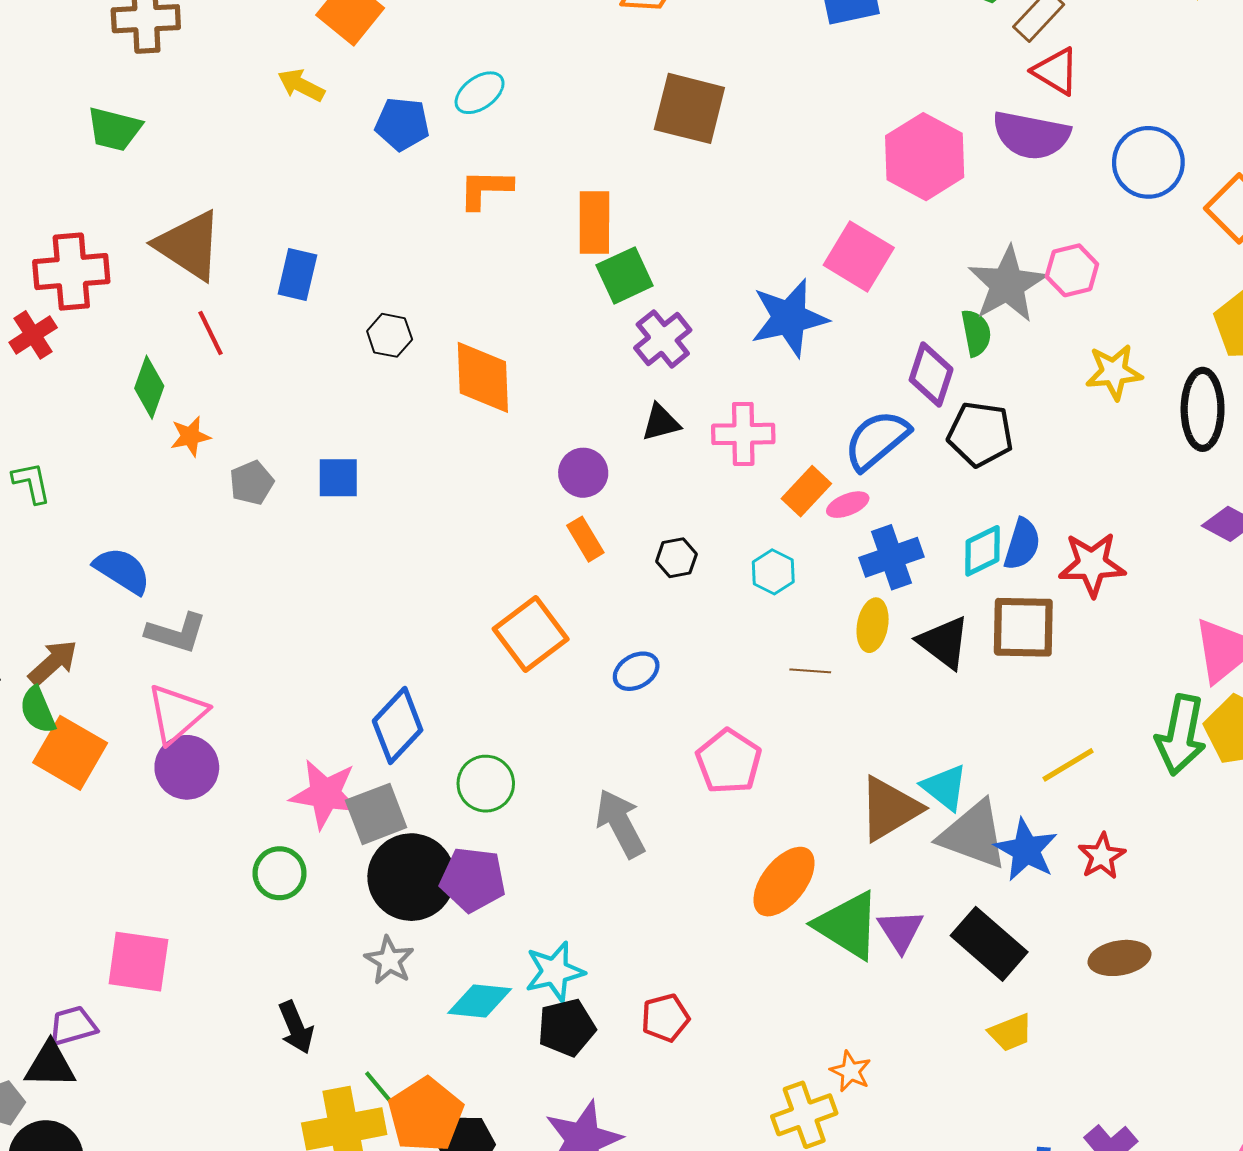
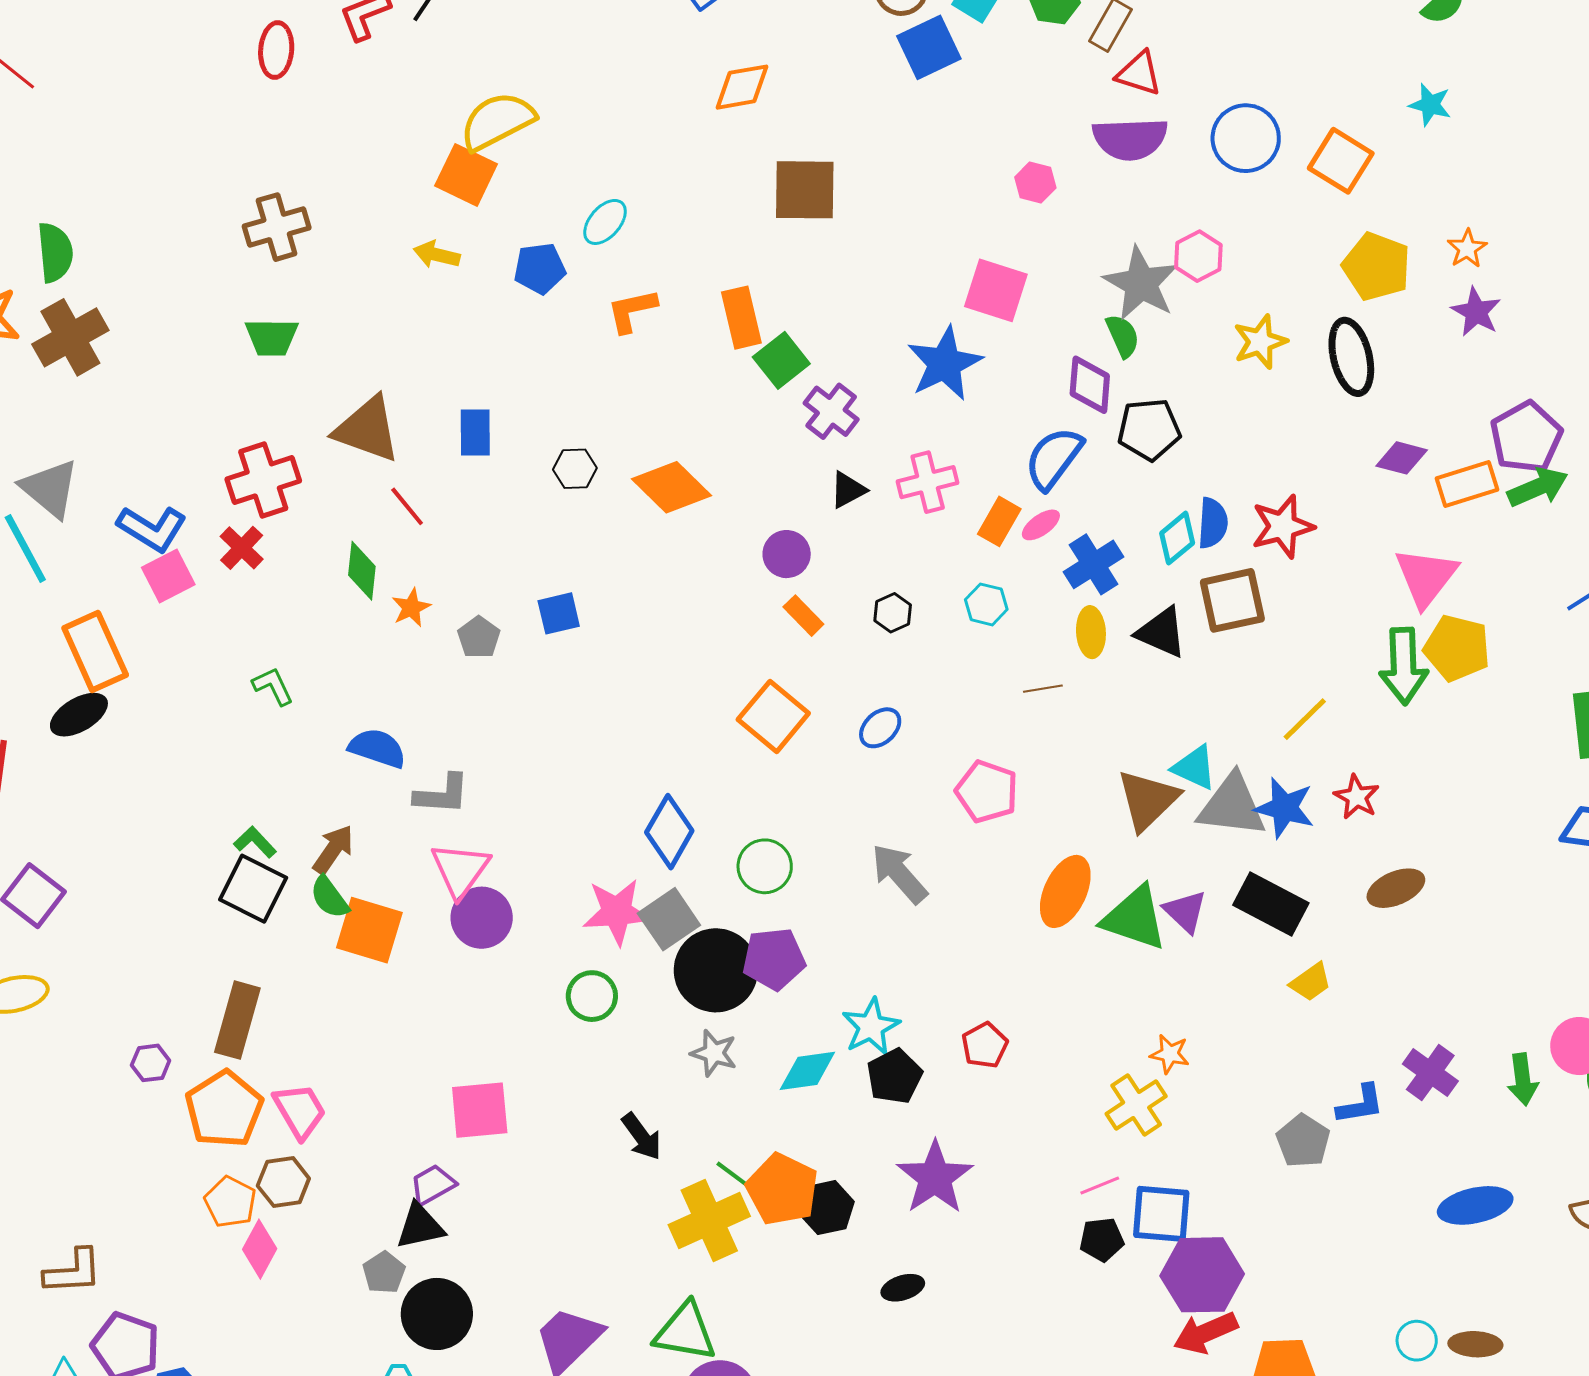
pink hexagon: (925, 157) -> (1035, 182), size x0.5
orange diamond: (483, 377) -> (672, 487), turned -30

